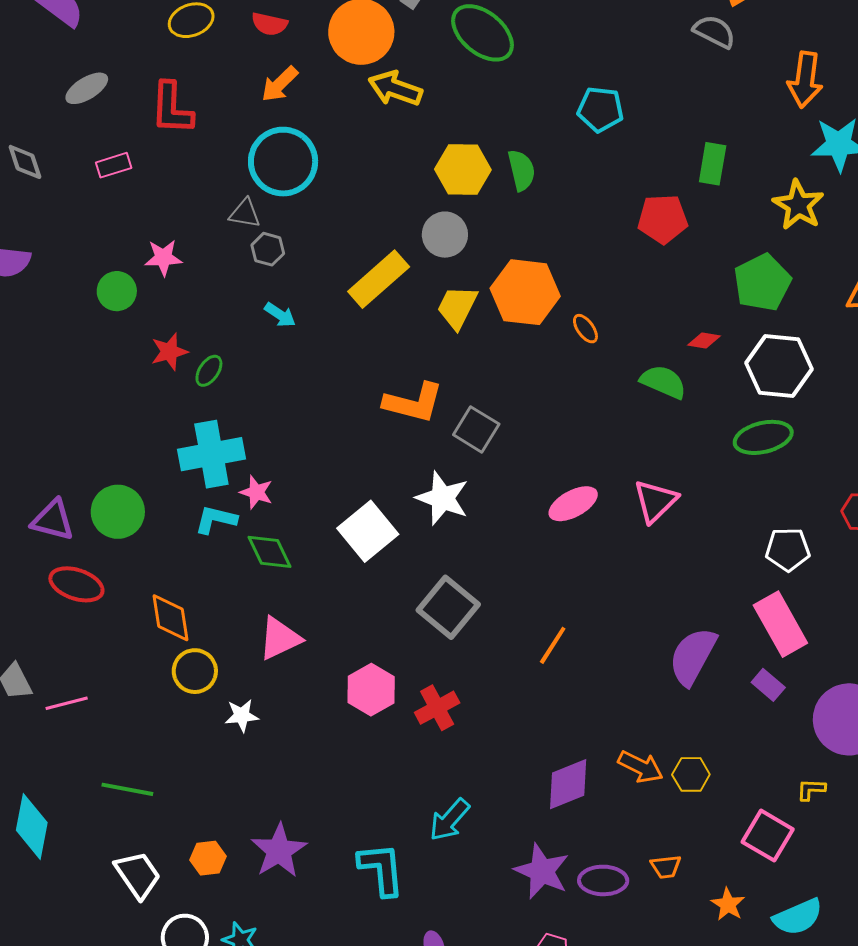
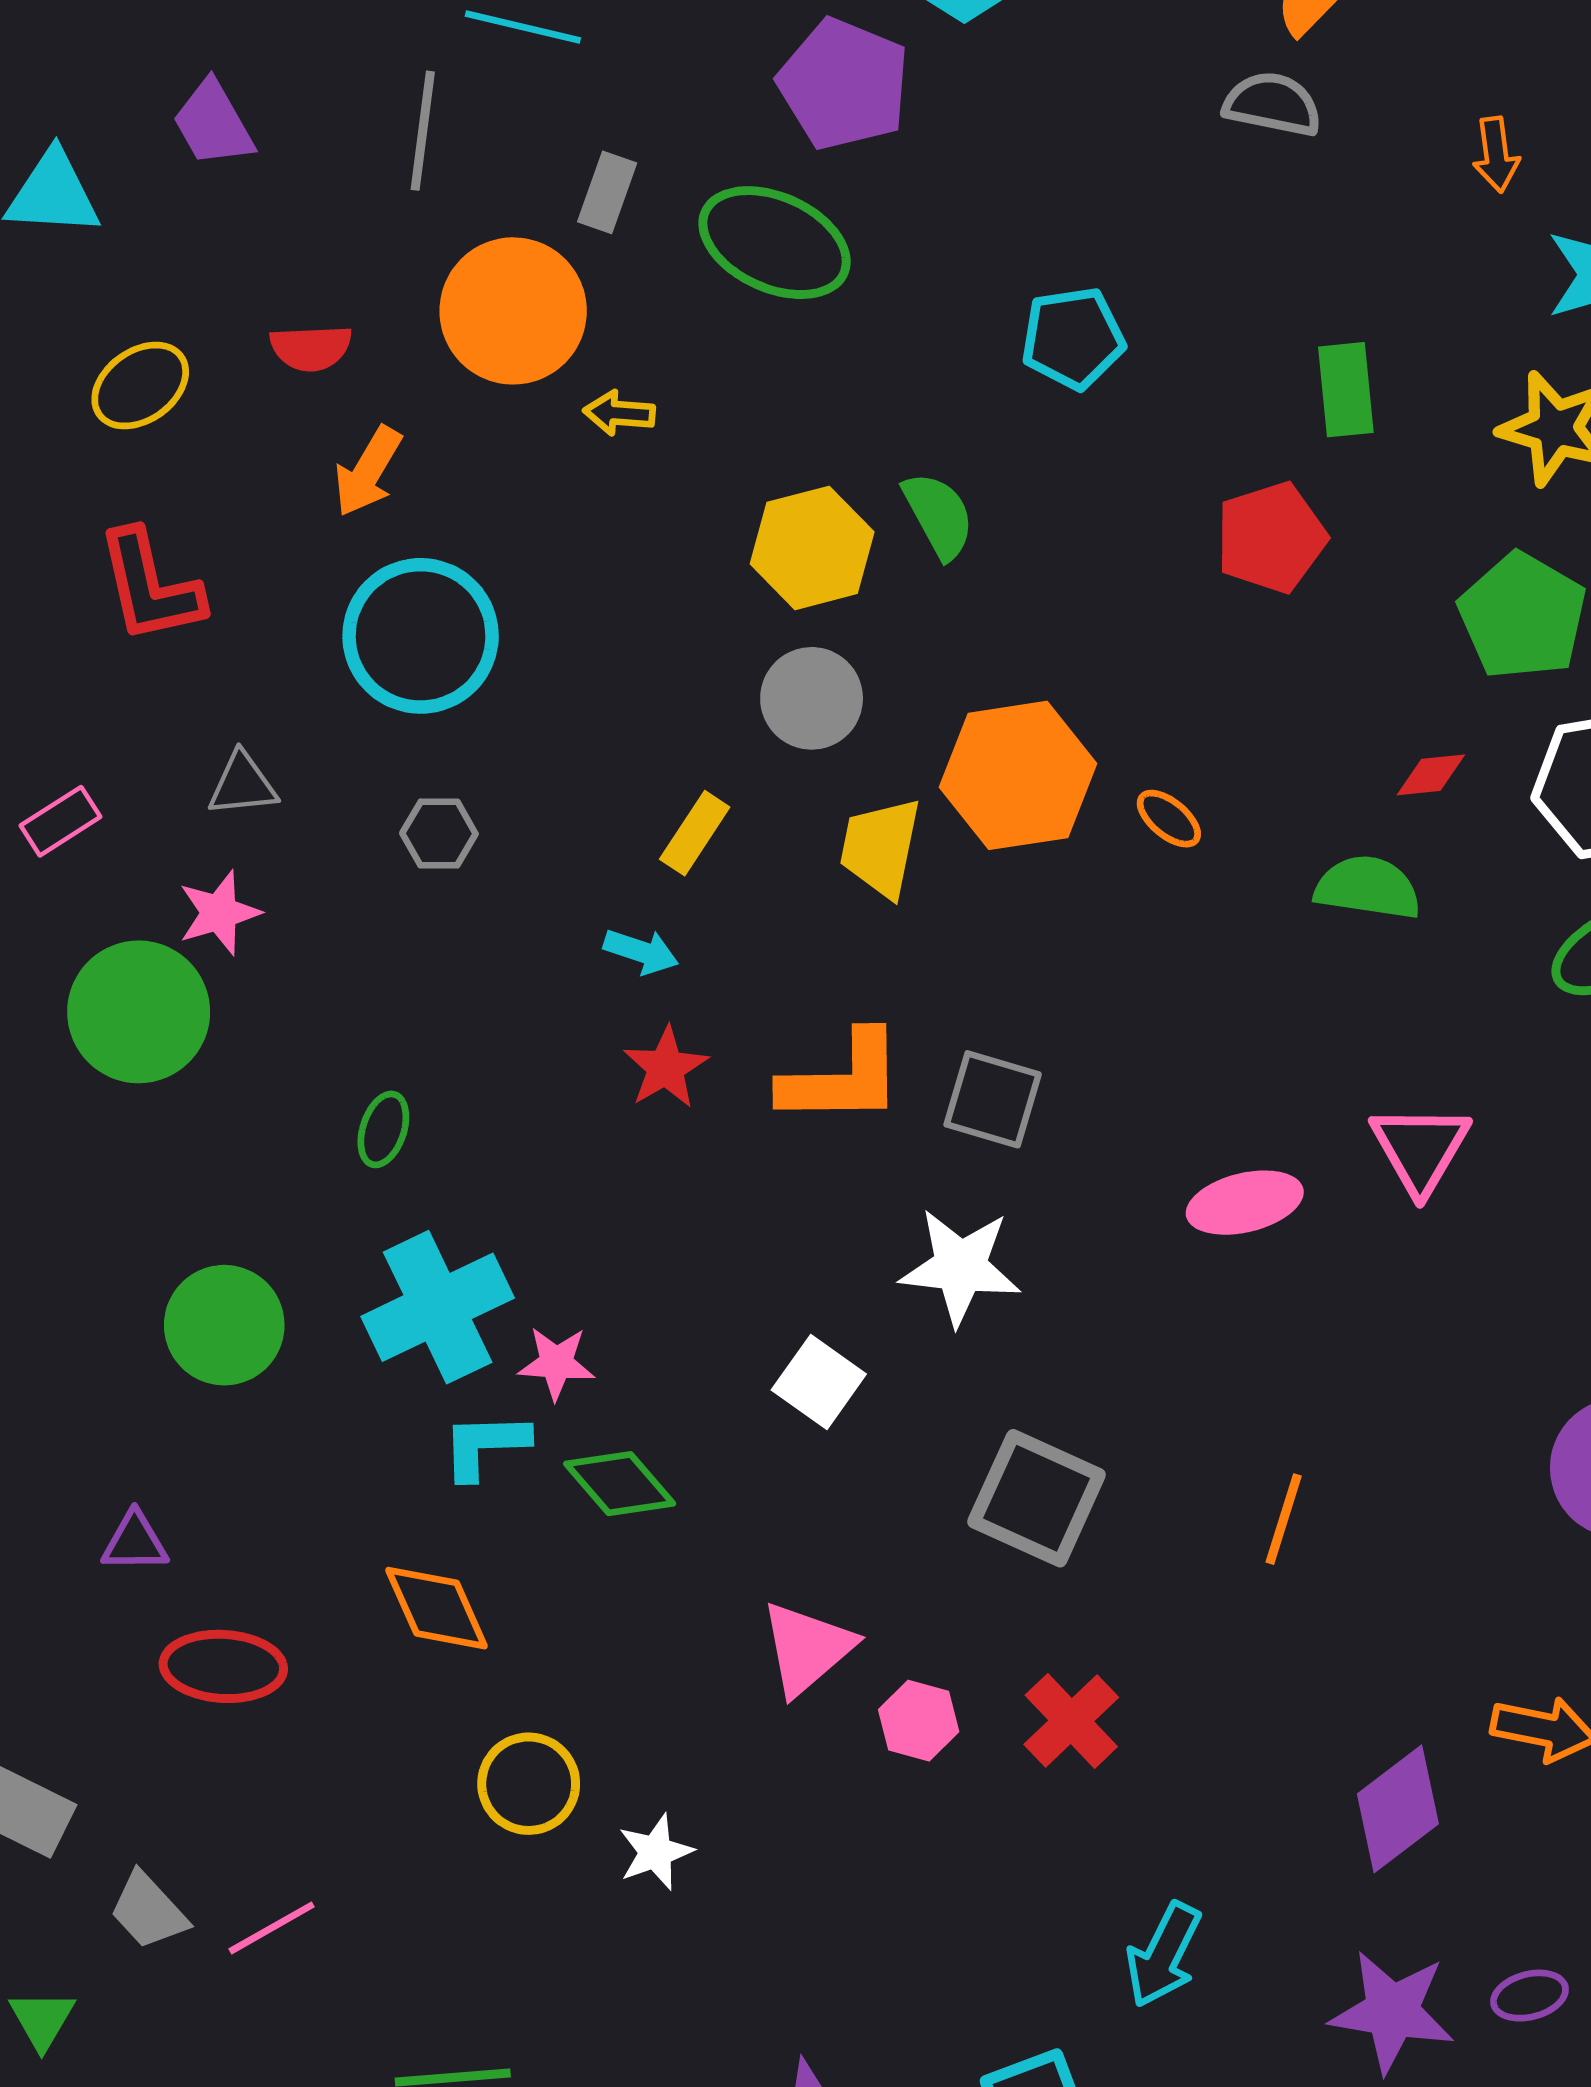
orange arrow: (805, 80) -> (1496, 155), size x0.6
yellow arrow: (395, 88) -> (619, 413), size x0.6
pink rectangle: (114, 165) -> (60, 821), moved
gray triangle: (245, 213) -> (242, 784), moved
yellow rectangle: (379, 279) -> (695, 833), size x0.6
green circle: (117, 291) -> (139, 1012), size x1.6
cyan arrow: (280, 315) -> (641, 952), moved
red star: (169, 352) -> (666, 1068), moved
pink ellipse: (573, 504) -> (1245, 1203), turned 30
green circle: (118, 512) -> (224, 1325), moved
purple triangle: (53, 520) -> (135, 1542), size x0.7
white square: (368, 531) -> (819, 1382), size x0.7
orange diamond: (171, 618) -> (437, 1608), moved
pink triangle: (280, 638) -> (807, 1648), moved
pink hexagon: (371, 690) -> (919, 1721), size x0.7
purple ellipse: (603, 880) -> (1529, 1996), size x0.7

